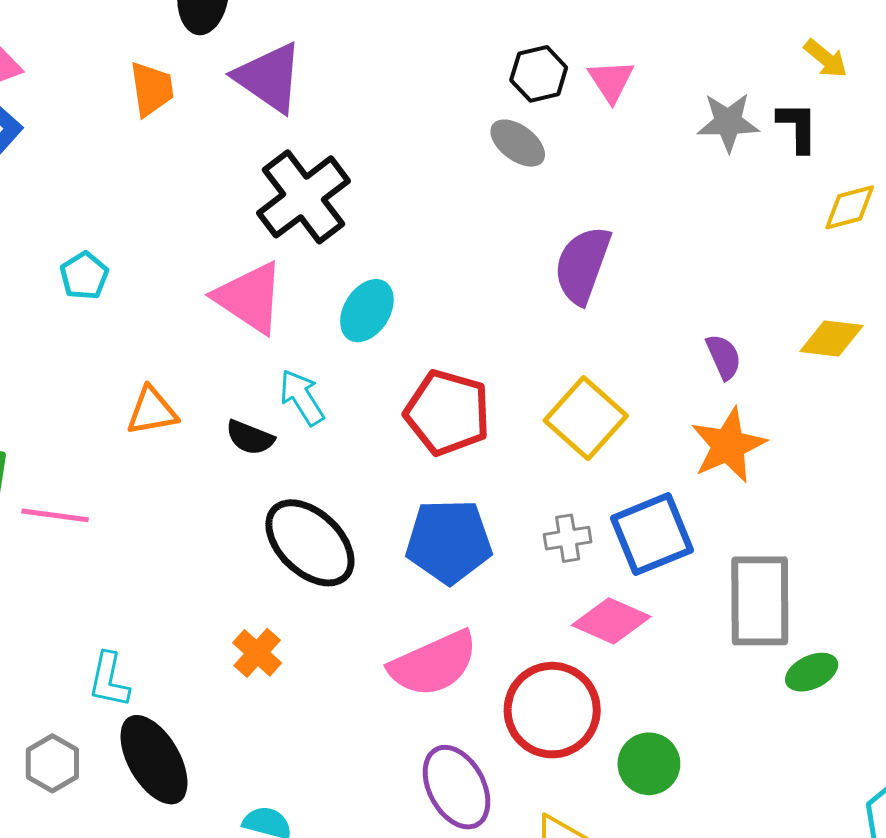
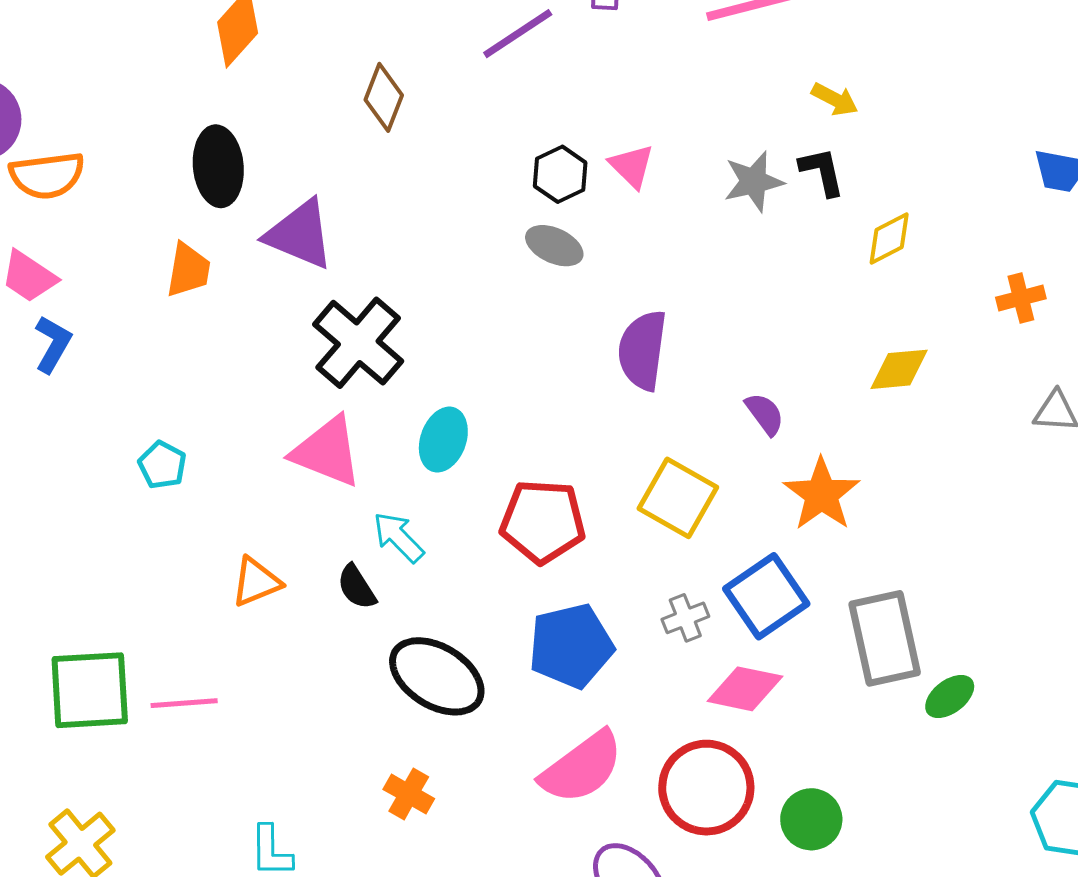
orange trapezoid: (152, 89) -> (188, 270), turned 30
purple semicircle: (724, 357) -> (765, 414), moved
black semicircle: (250, 438) -> (357, 587), turned 48

